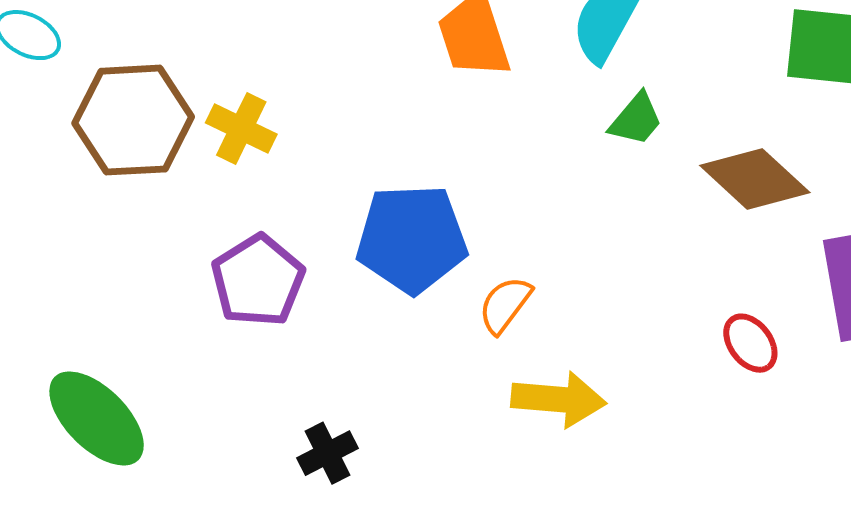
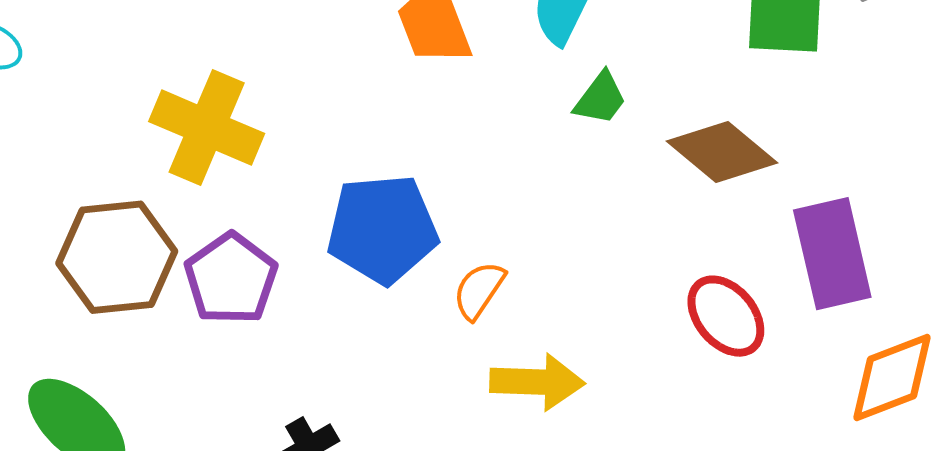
brown hexagon: (133, 120) -> (117, 257), moved
yellow cross: (241, 128) -> (207, 127), size x1.6
red ellipse: (750, 343) -> (726, 316), size x1.4

